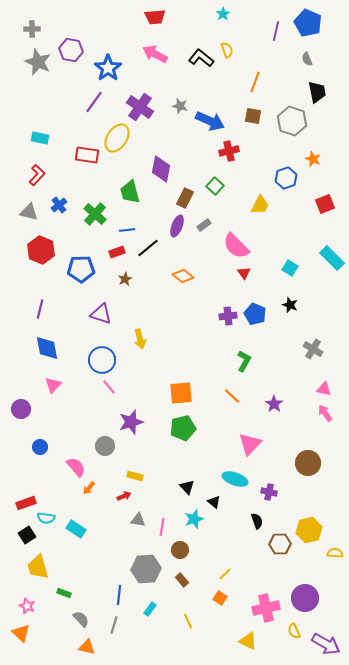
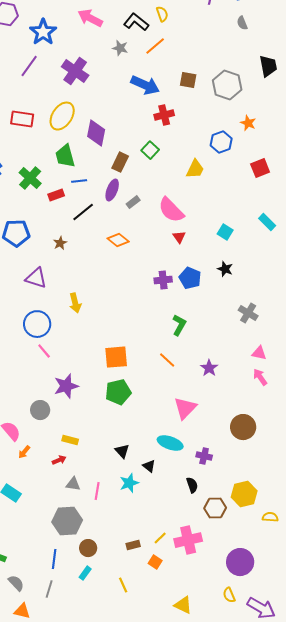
orange line: (255, 82) -> (155, 46), moved, turned 30
black trapezoid: (317, 92) -> (268, 66), moved
gray star: (180, 106) -> (120, 48), moved
yellow ellipse: (117, 138) -> (62, 116), moved
gray rectangle: (204, 225) -> (133, 202), moved
blue line: (127, 230) -> (79, 181), moved
red rectangle: (117, 252) -> (56, 195), moved
cyan rectangle: (332, 258) -> (267, 222), size x0.7
brown circle: (180, 550) -> (88, 548), moved
gray hexagon: (146, 569) -> (67, 521), moved
brown rectangle: (182, 580) -> (133, 545), moved, turned -64
pink cross: (266, 608) -> (188, 540), moved

